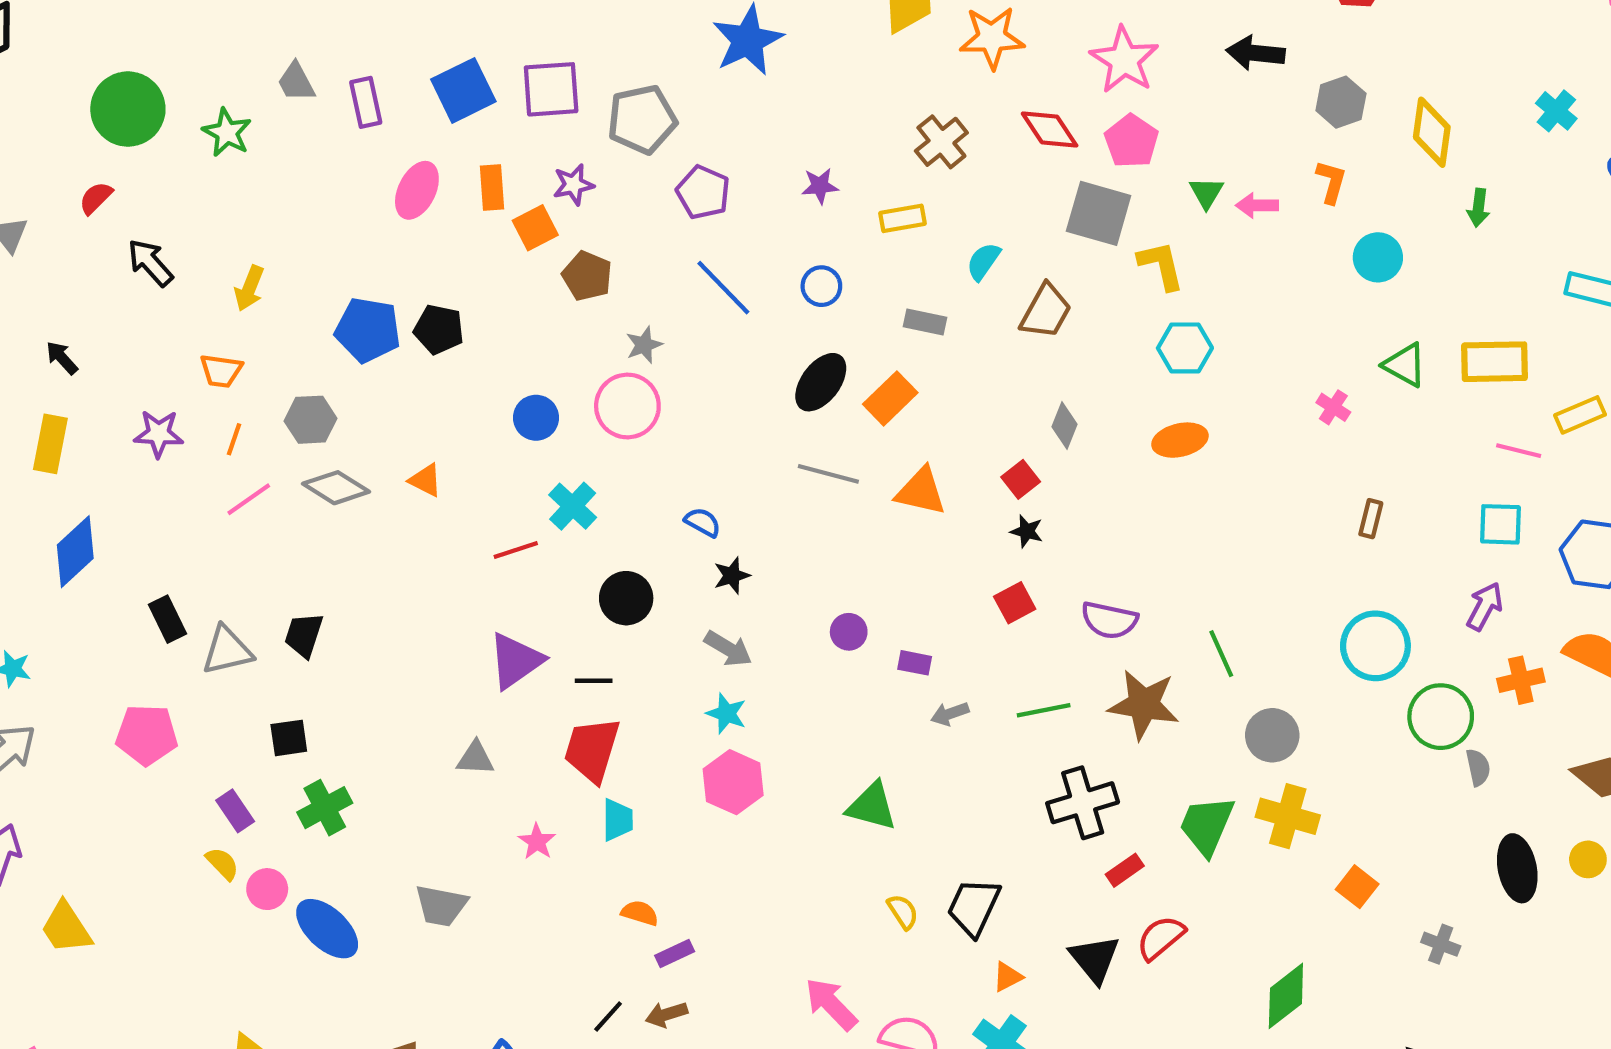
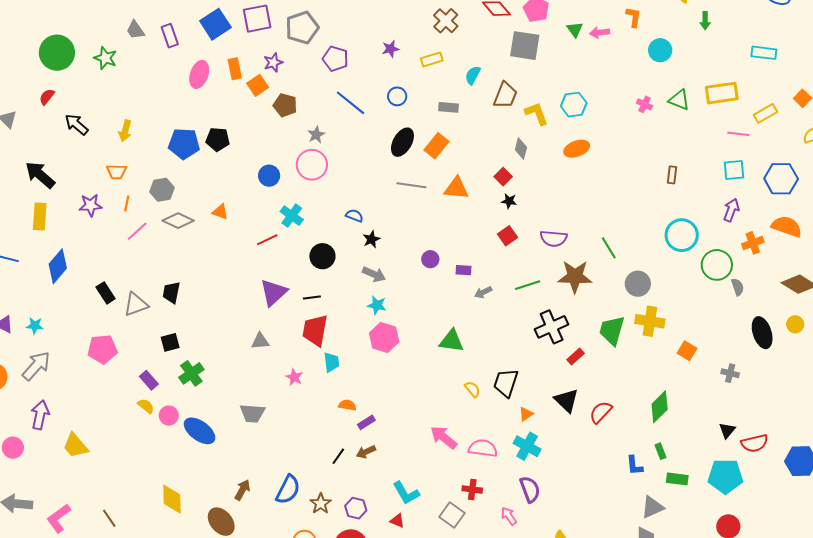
yellow L-shape: (1161, 265) -> (537, 114), moved
black arrow: (62, 358) -> (40, 175), size x1.8
pink cross: (1333, 407) -> (645, 104), moved
red semicircle: (1161, 938) -> (601, 412), moved

